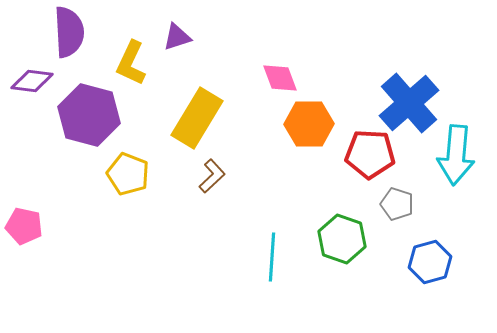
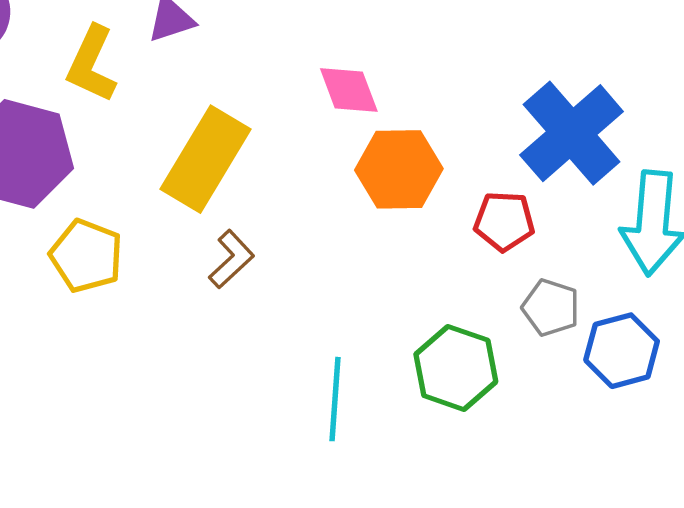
red pentagon: (370, 154) -> (504, 221), size x0.7
blue hexagon: (430, 262) -> (622, 351), moved

